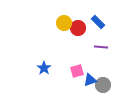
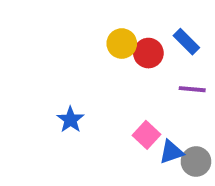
blue star: (44, 68) -> (70, 120), moved
pink square: (77, 71) -> (147, 135), turned -32

